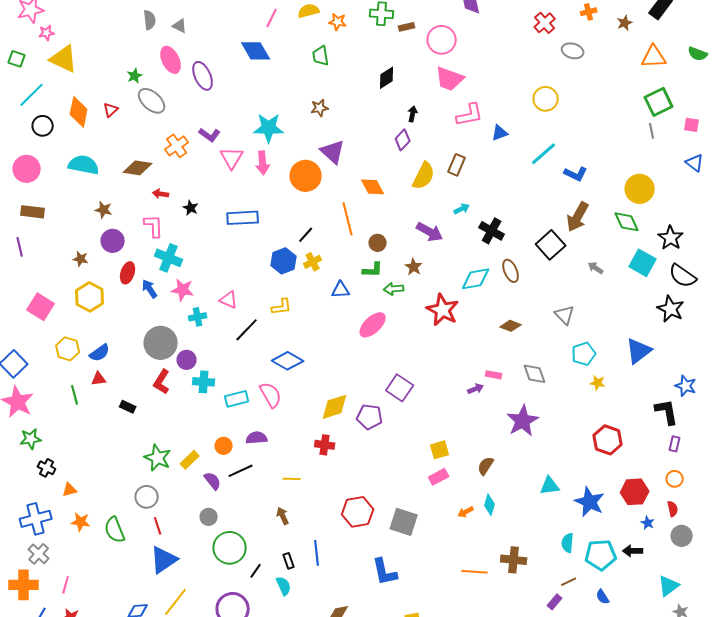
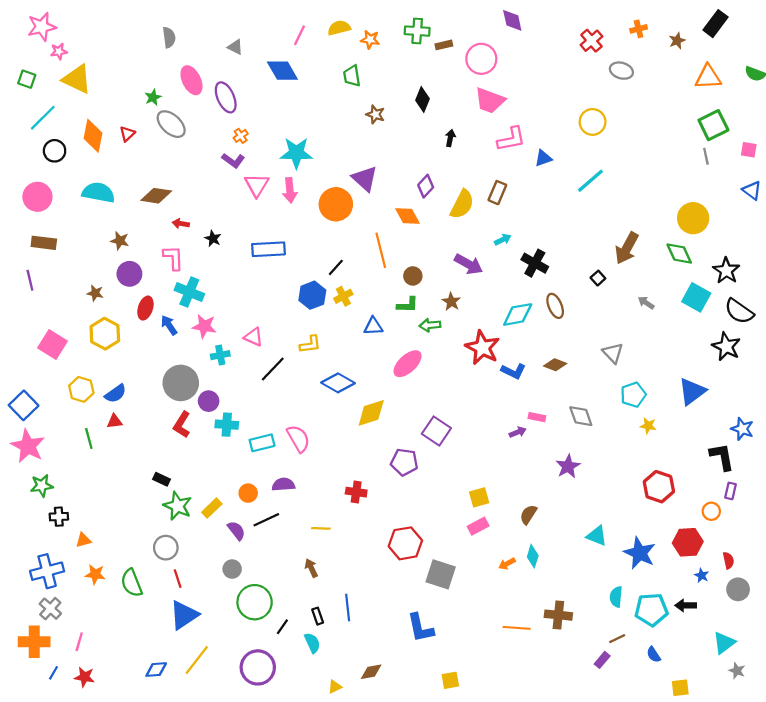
gray triangle: (180, 26) -> (235, 47), moved
black diamond: (387, 78) -> (422, 99), turned -35
brown star: (320, 108) -> (375, 114), moved, turned 30
purple diamond: (403, 140) -> (426, 186), moved
orange cross: (177, 146) -> (241, 136), moved, size x0.6
blue L-shape: (576, 174) -> (513, 371), moved
black square: (551, 245) -> (598, 278), size x0.5
blue diamond: (288, 361) -> (338, 383), moved
black rectangle: (128, 407) -> (162, 479), moved
yellow diamond: (335, 407) -> (371, 413), moved
purple star: (523, 421) -> (568, 466), size x0.7
black cross: (47, 468) -> (59, 517), turned -30
orange circle: (675, 479) -> (711, 511), moved
cyan triangle: (550, 486) -> (597, 536), turned 30
red hexagon: (358, 512) -> (405, 543), moved

